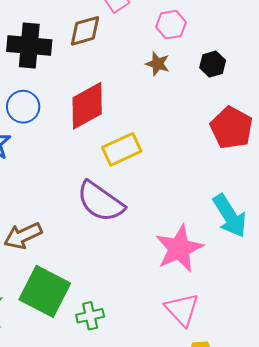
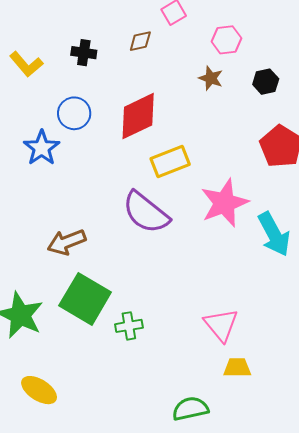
brown diamond: (85, 31) -> (140, 41), size x0.7
black cross: (29, 46) -> (84, 53), size x0.6
pink star: (179, 249) -> (224, 203), moved

